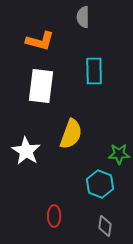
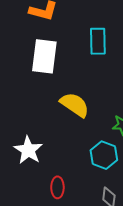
yellow semicircle: (71, 134) -> (75, 105), turned -76
white star: (26, 151) -> (28, 150), moved

